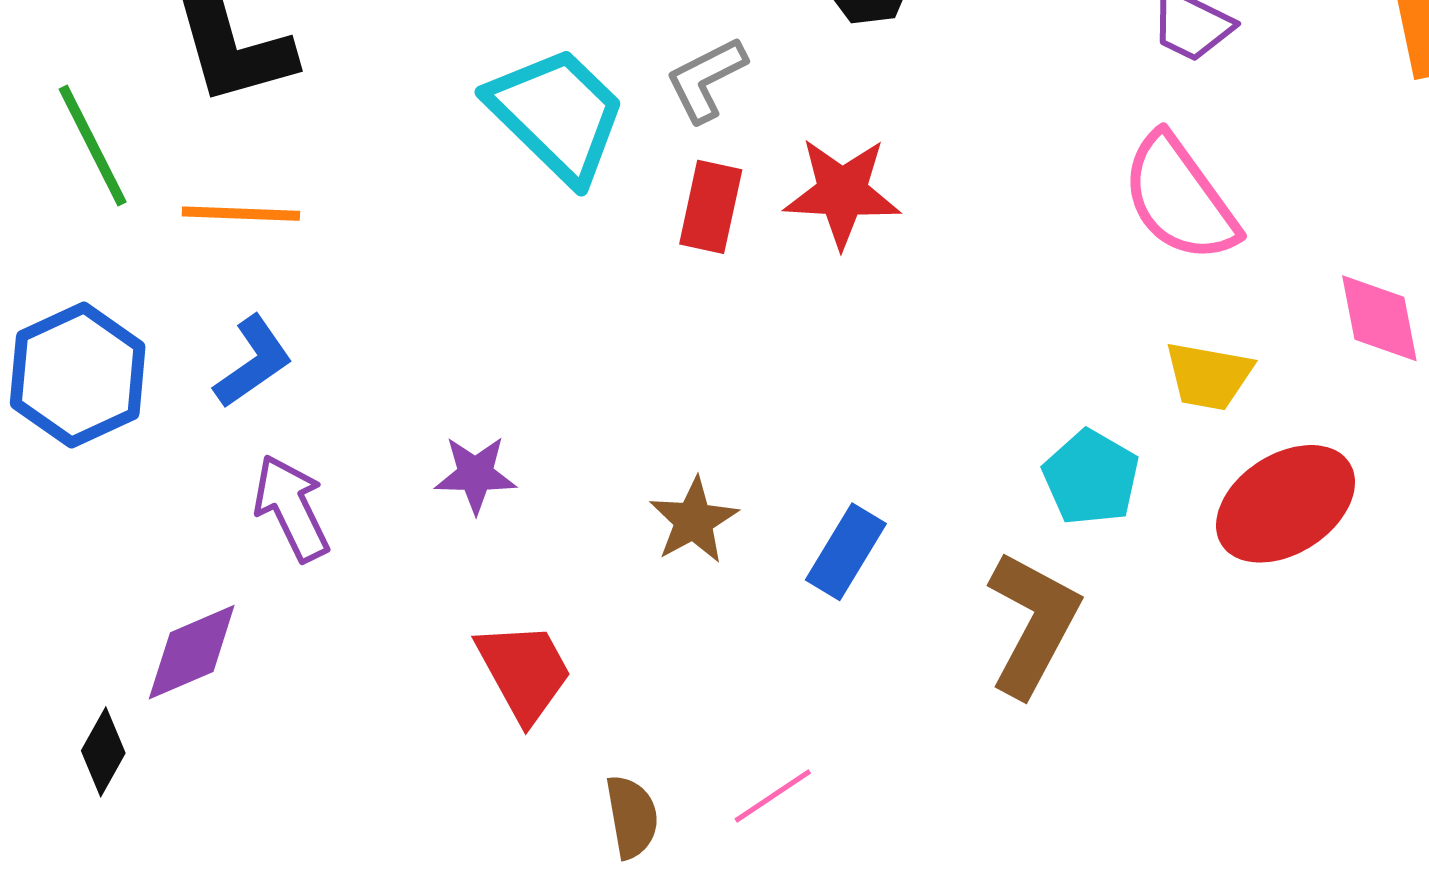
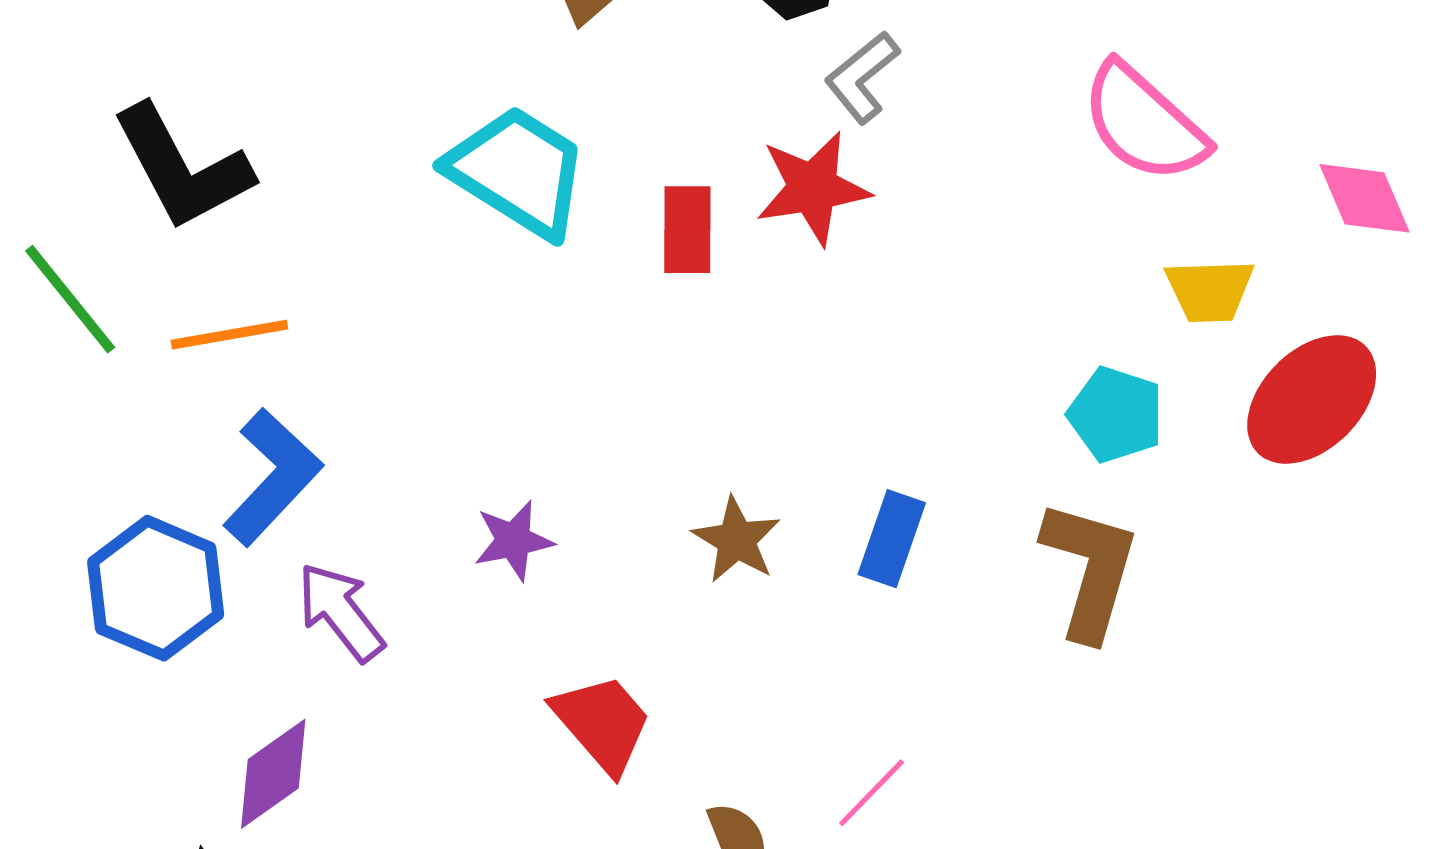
gray L-shape: (706, 79) -> (862, 77), moved
blue L-shape: (253, 362) -> (272, 477), size x1.4
blue hexagon: (78, 375) -> (156, 588), moved

